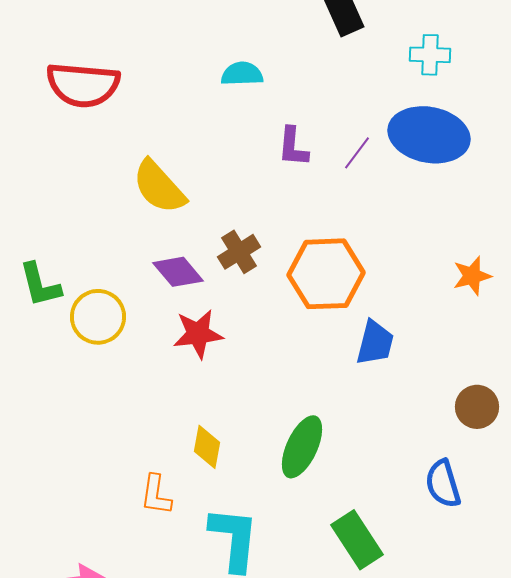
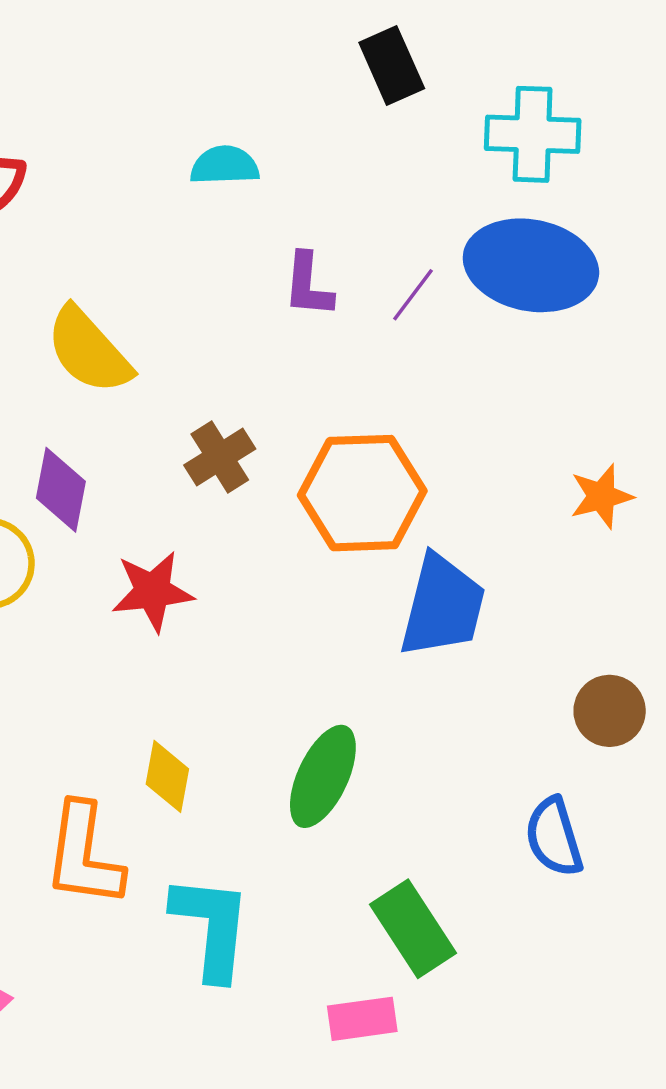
cyan cross: (430, 55) -> (533, 134), size x1.4
purple diamond: (178, 272) -> (61, 490), moved, turned 51
blue trapezoid: (375, 343) -> (443, 606), size x1.4
orange L-shape: (156, 495) -> (84, 855), size x1.6

